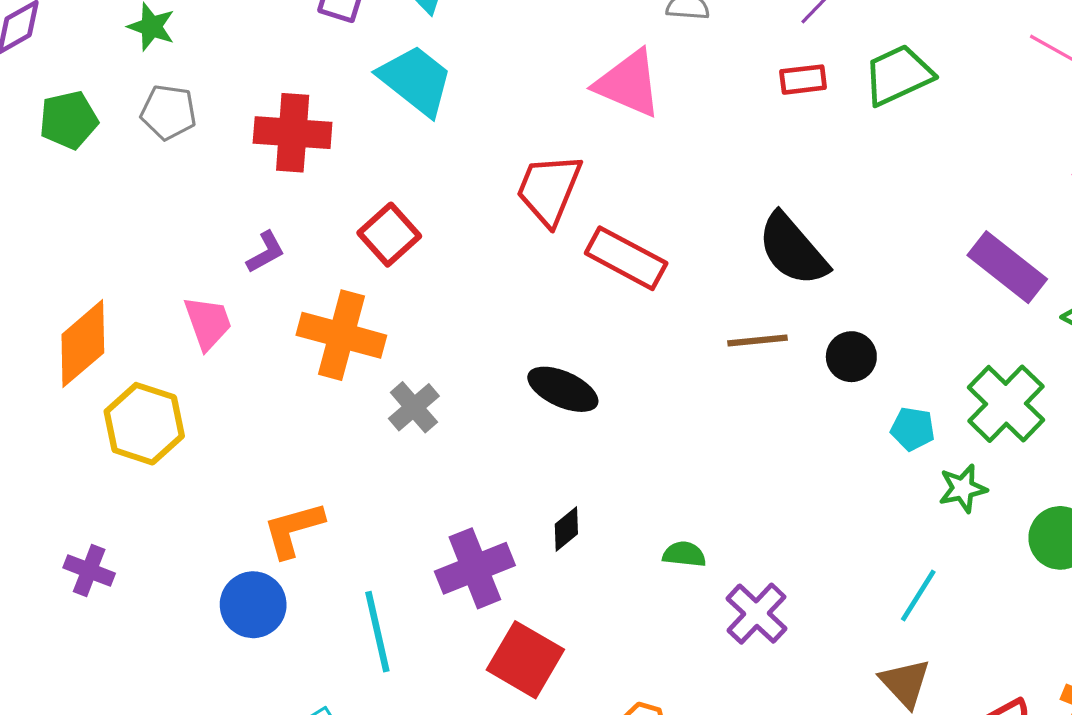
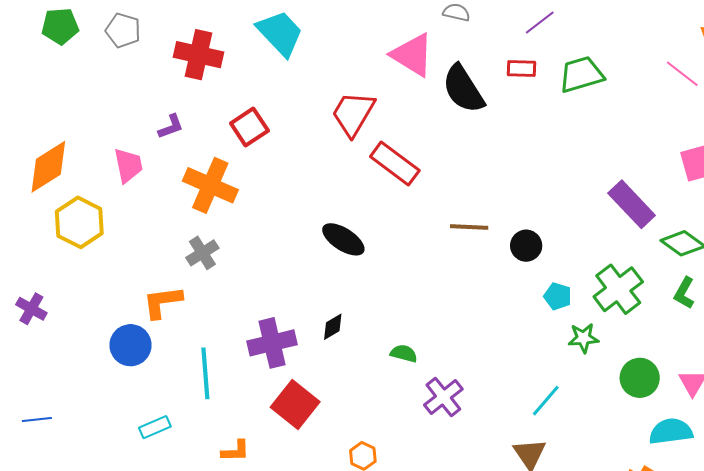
black semicircle: (793, 250) -> (463, 89), moved
gray cross: (414, 407) -> (202, 253), moved

